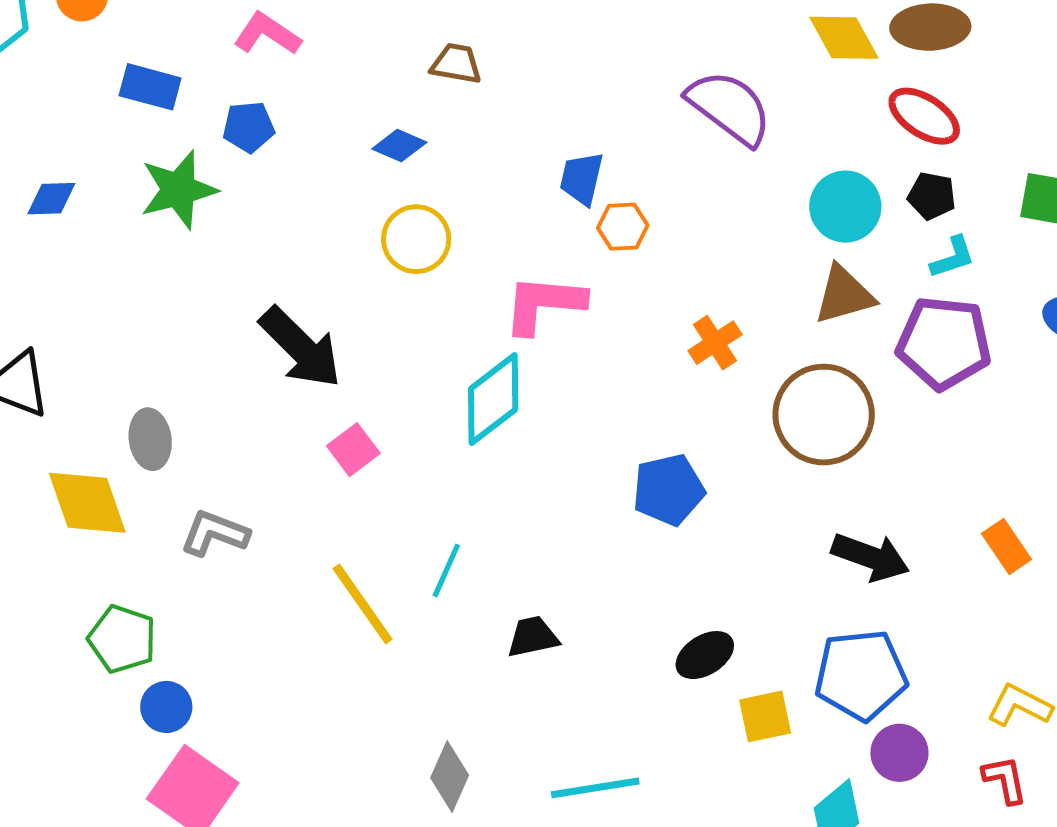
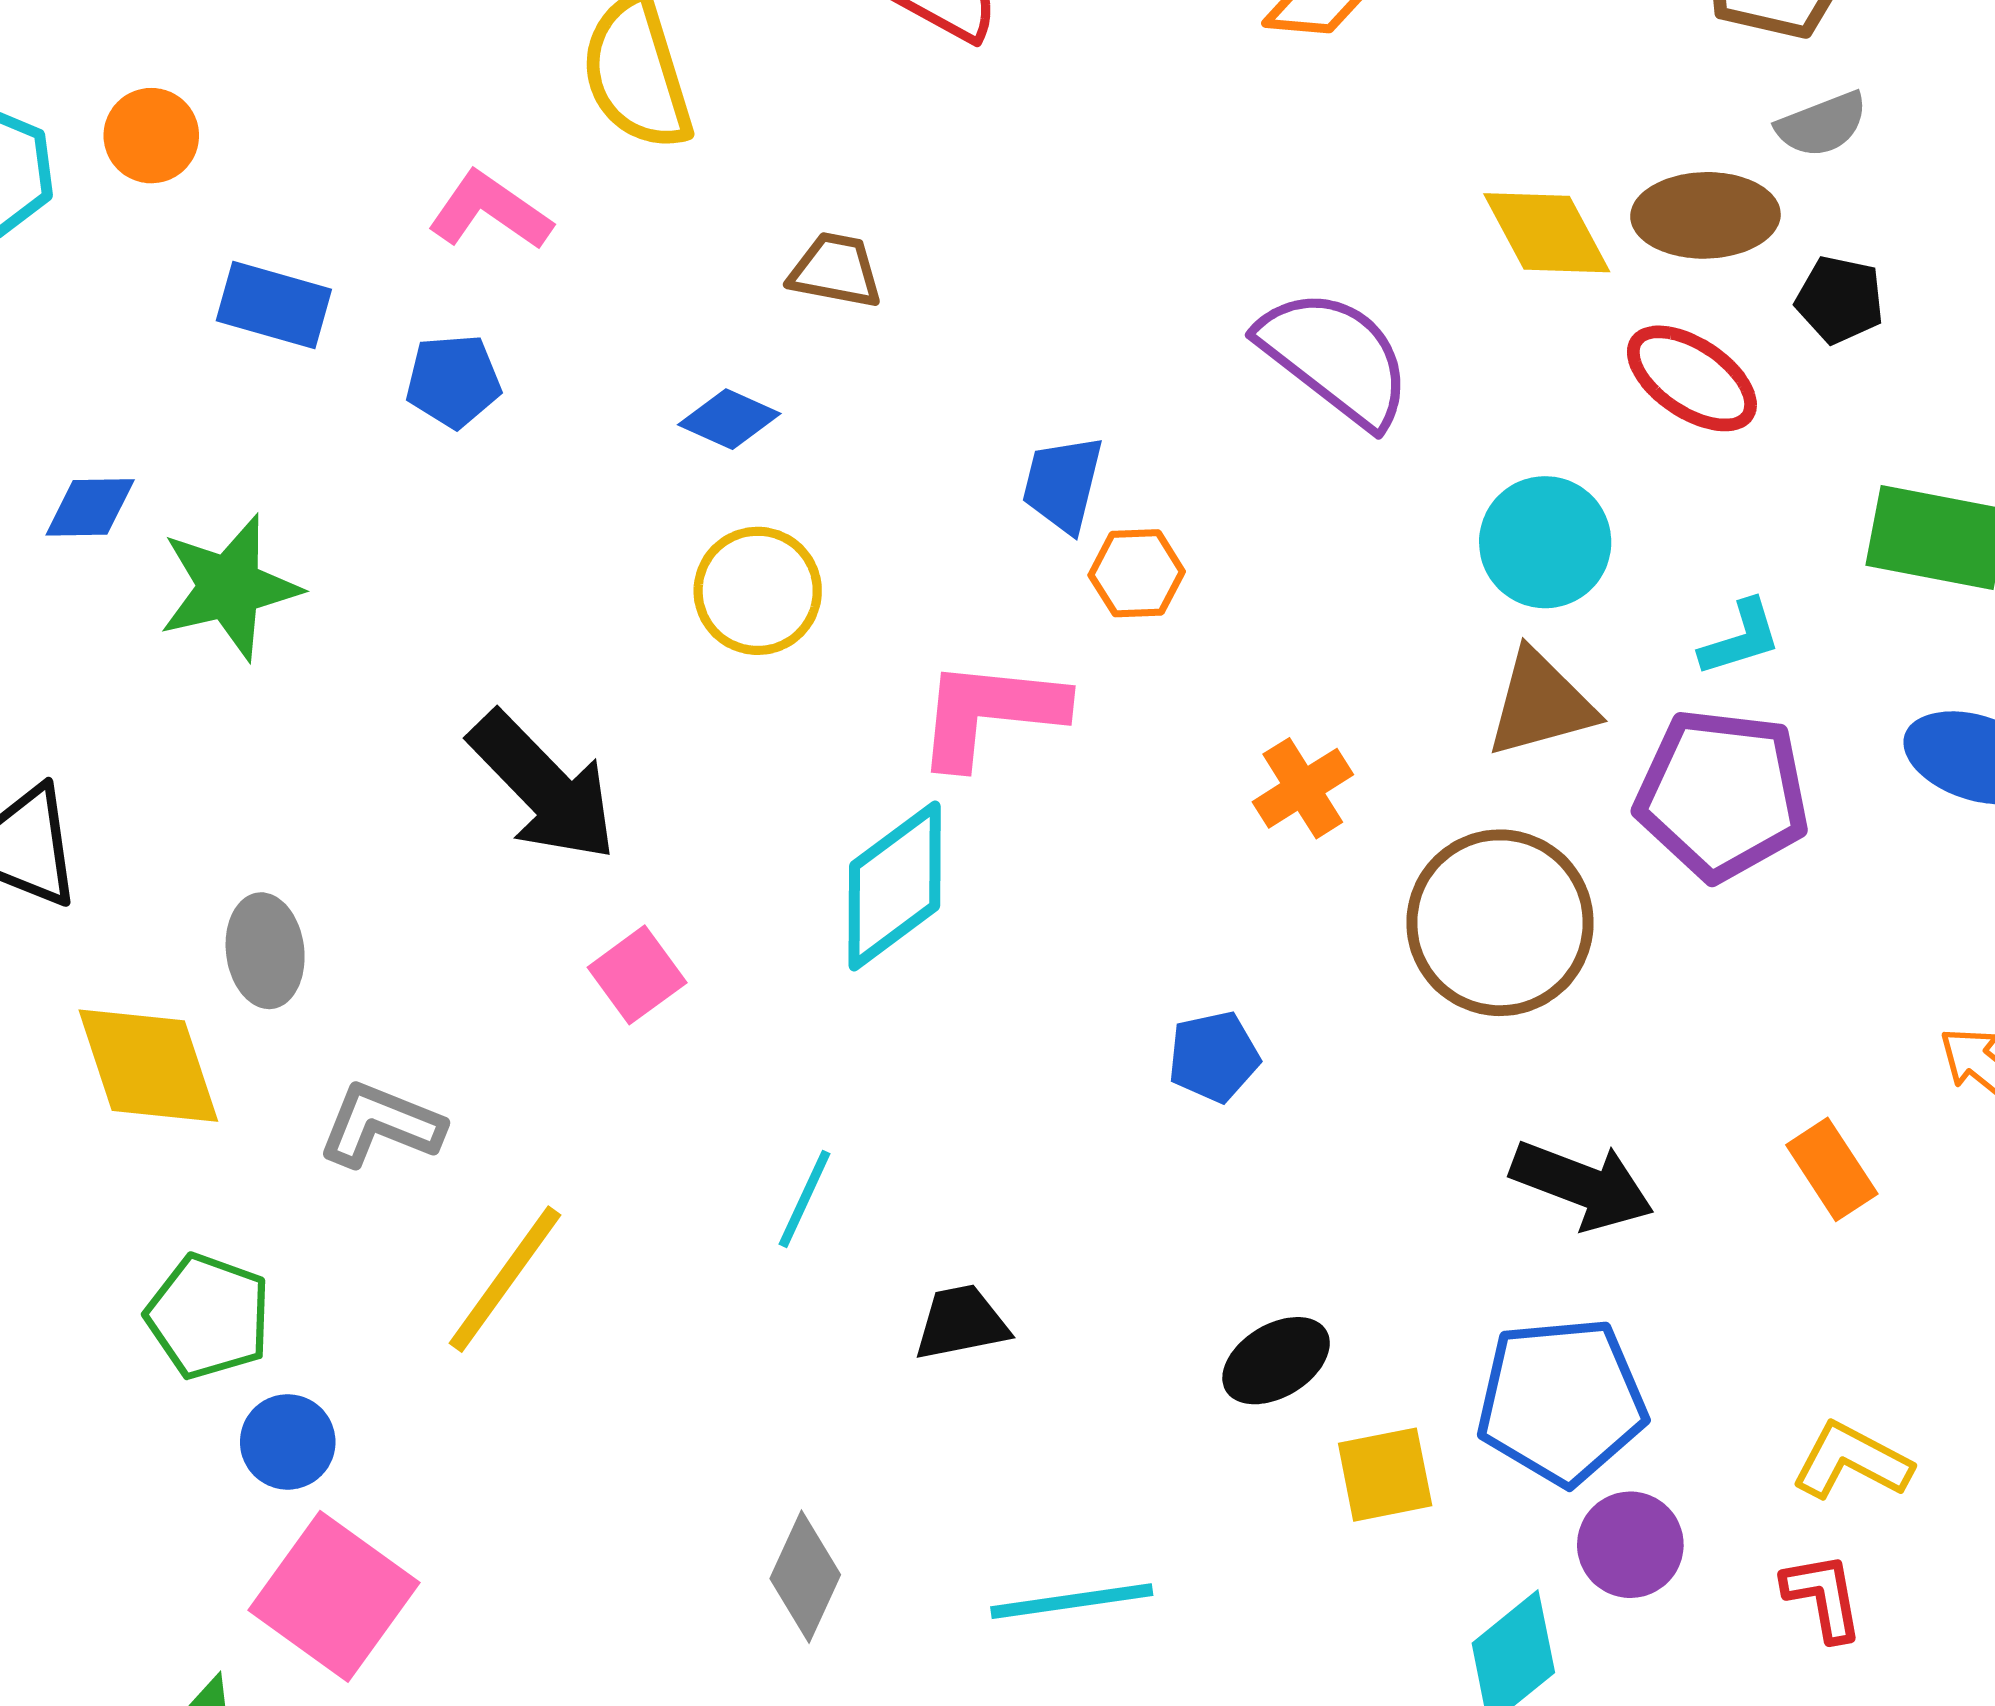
green star: (178, 190) -> (229, 587), moved
black pentagon: (932, 196) -> (1840, 300), moved
blue pentagon: (668, 490) -> (1214, 1057), size x0.7
yellow line: (363, 604) -> (505, 1279), moved, turned 70

